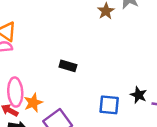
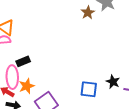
black rectangle: (68, 66) -> (23, 61), moved, turned -40

